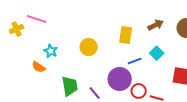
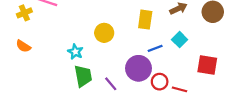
cyan star: (51, 51) -> (75, 52), moved
orange semicircle: (39, 67) -> (23, 46), moved

